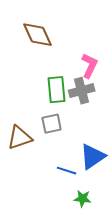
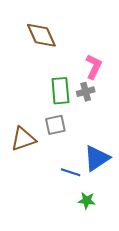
gray cross: (82, 91) -> (86, 92), size x0.7

